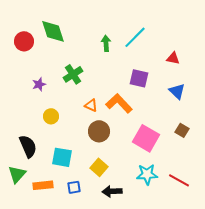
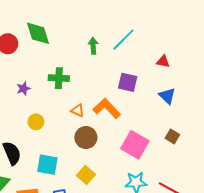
green cross: (73, 74) -> (59, 78), turned 36

